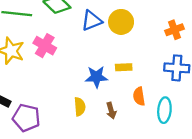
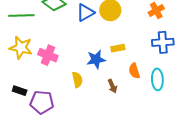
pink cross: (45, 46) -> (48, 55), moved
yellow semicircle: (80, 107) -> (77, 80), moved

